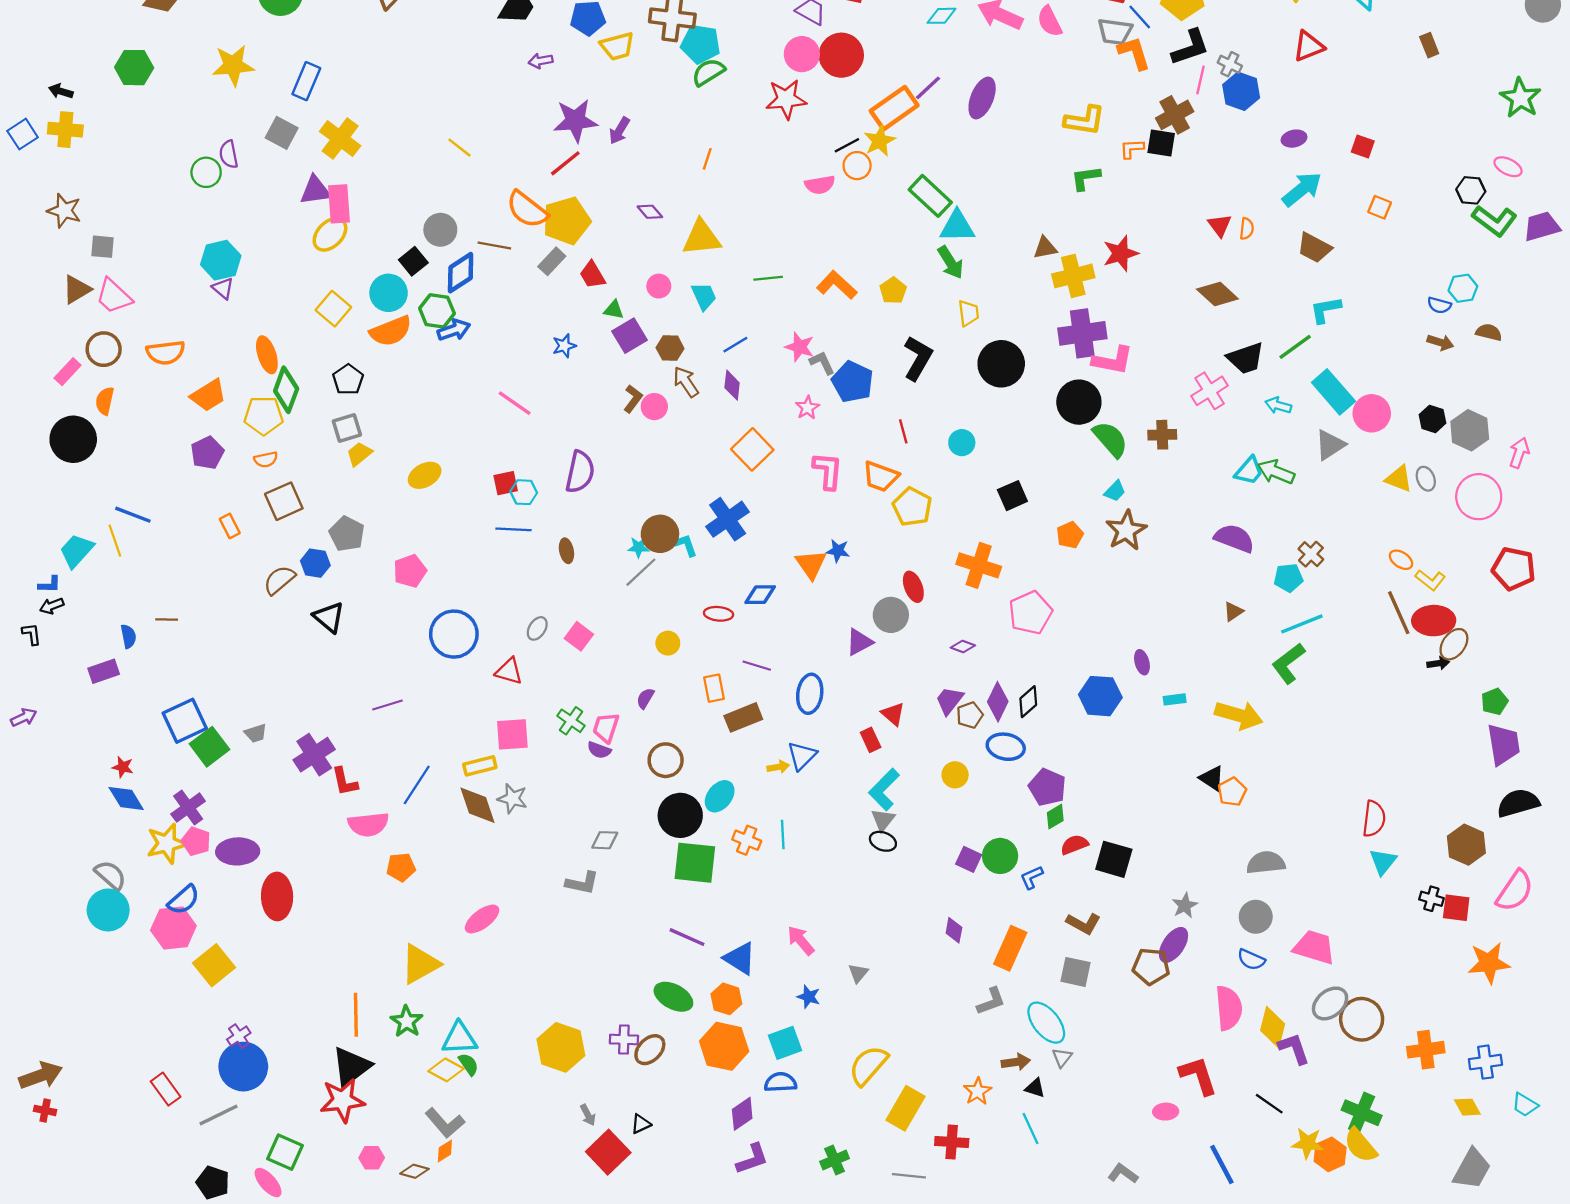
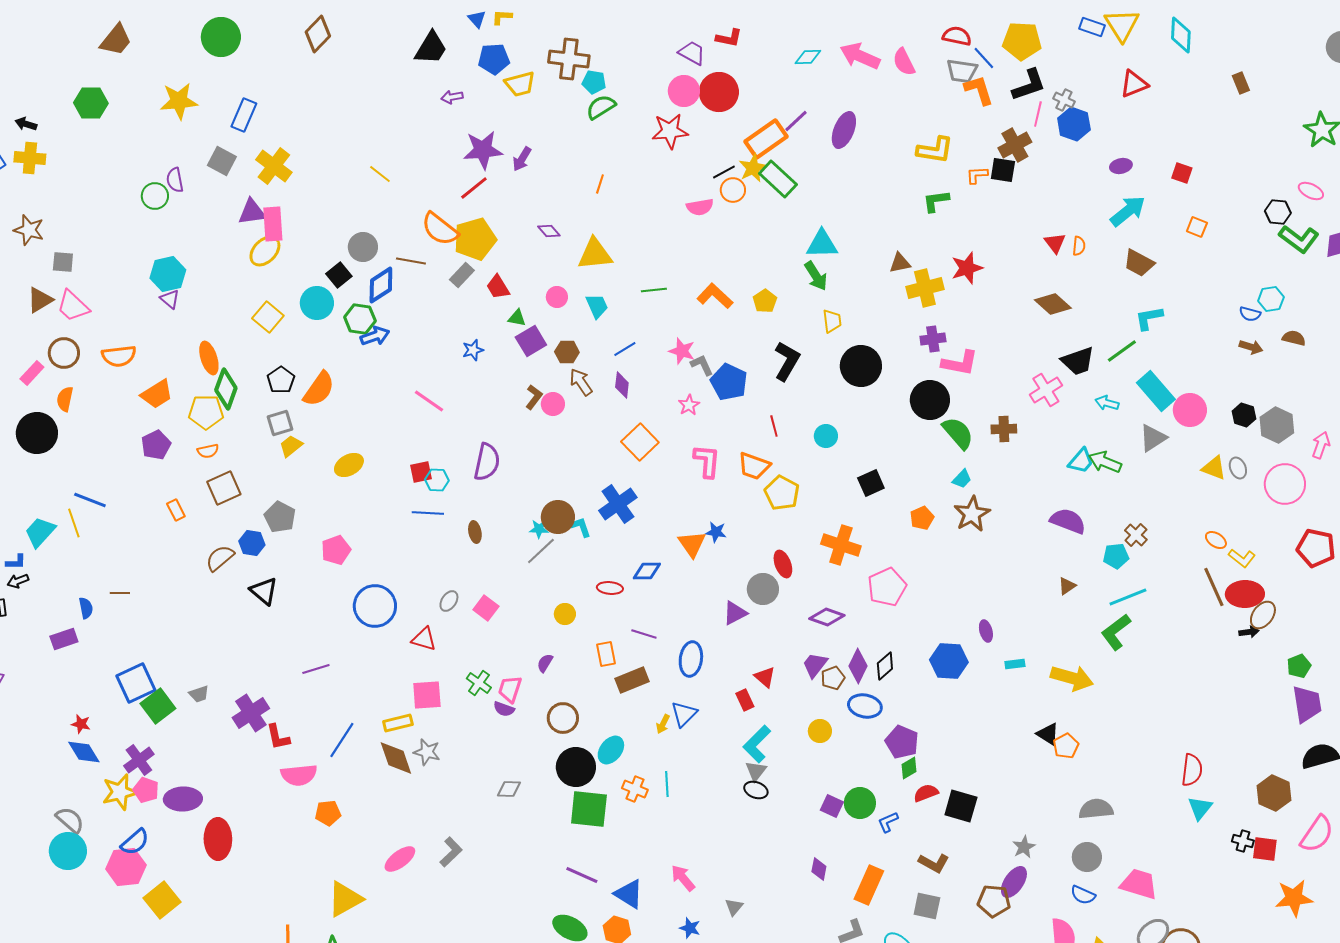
cyan pentagon: (701, 44) -> (594, 82), size x0.7
green rectangle: (930, 196) -> (778, 179), moved
orange semicircle: (391, 331) -> (319, 389), moved, turned -33
purple cross: (1082, 333) -> (933, 339), size x0.6
purple diamond: (963, 646) -> (827, 617), size x1.6
yellow arrow: (778, 767) -> (663, 724), turned 126
gray L-shape: (582, 883) -> (451, 852), moved, turned -56

